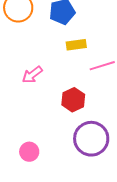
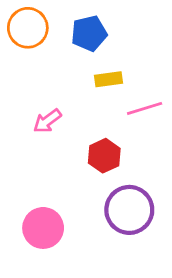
pink circle: (29, 152) -> (43, 228), size x1.5

